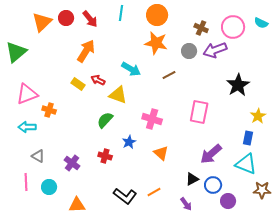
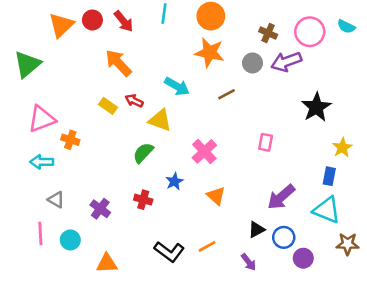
orange arrow: (86, 51) -> (118, 63), turned -75
pink rectangle: (199, 112) -> (266, 142), size x0.6
pink cross: (152, 119) -> (204, 151), turned 30

